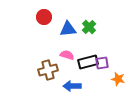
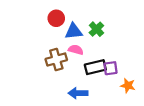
red circle: (44, 17) -> (56, 18), moved
pink semicircle: (67, 55) -> (76, 50), moved
brown cross: (48, 70) -> (56, 60), moved

